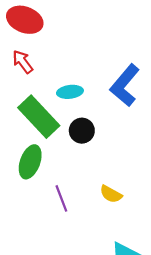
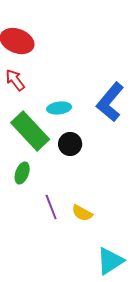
green ellipse: (30, 162) -> (22, 173), size x0.7
yellow semicircle: (111, 194) -> (82, 213), moved

